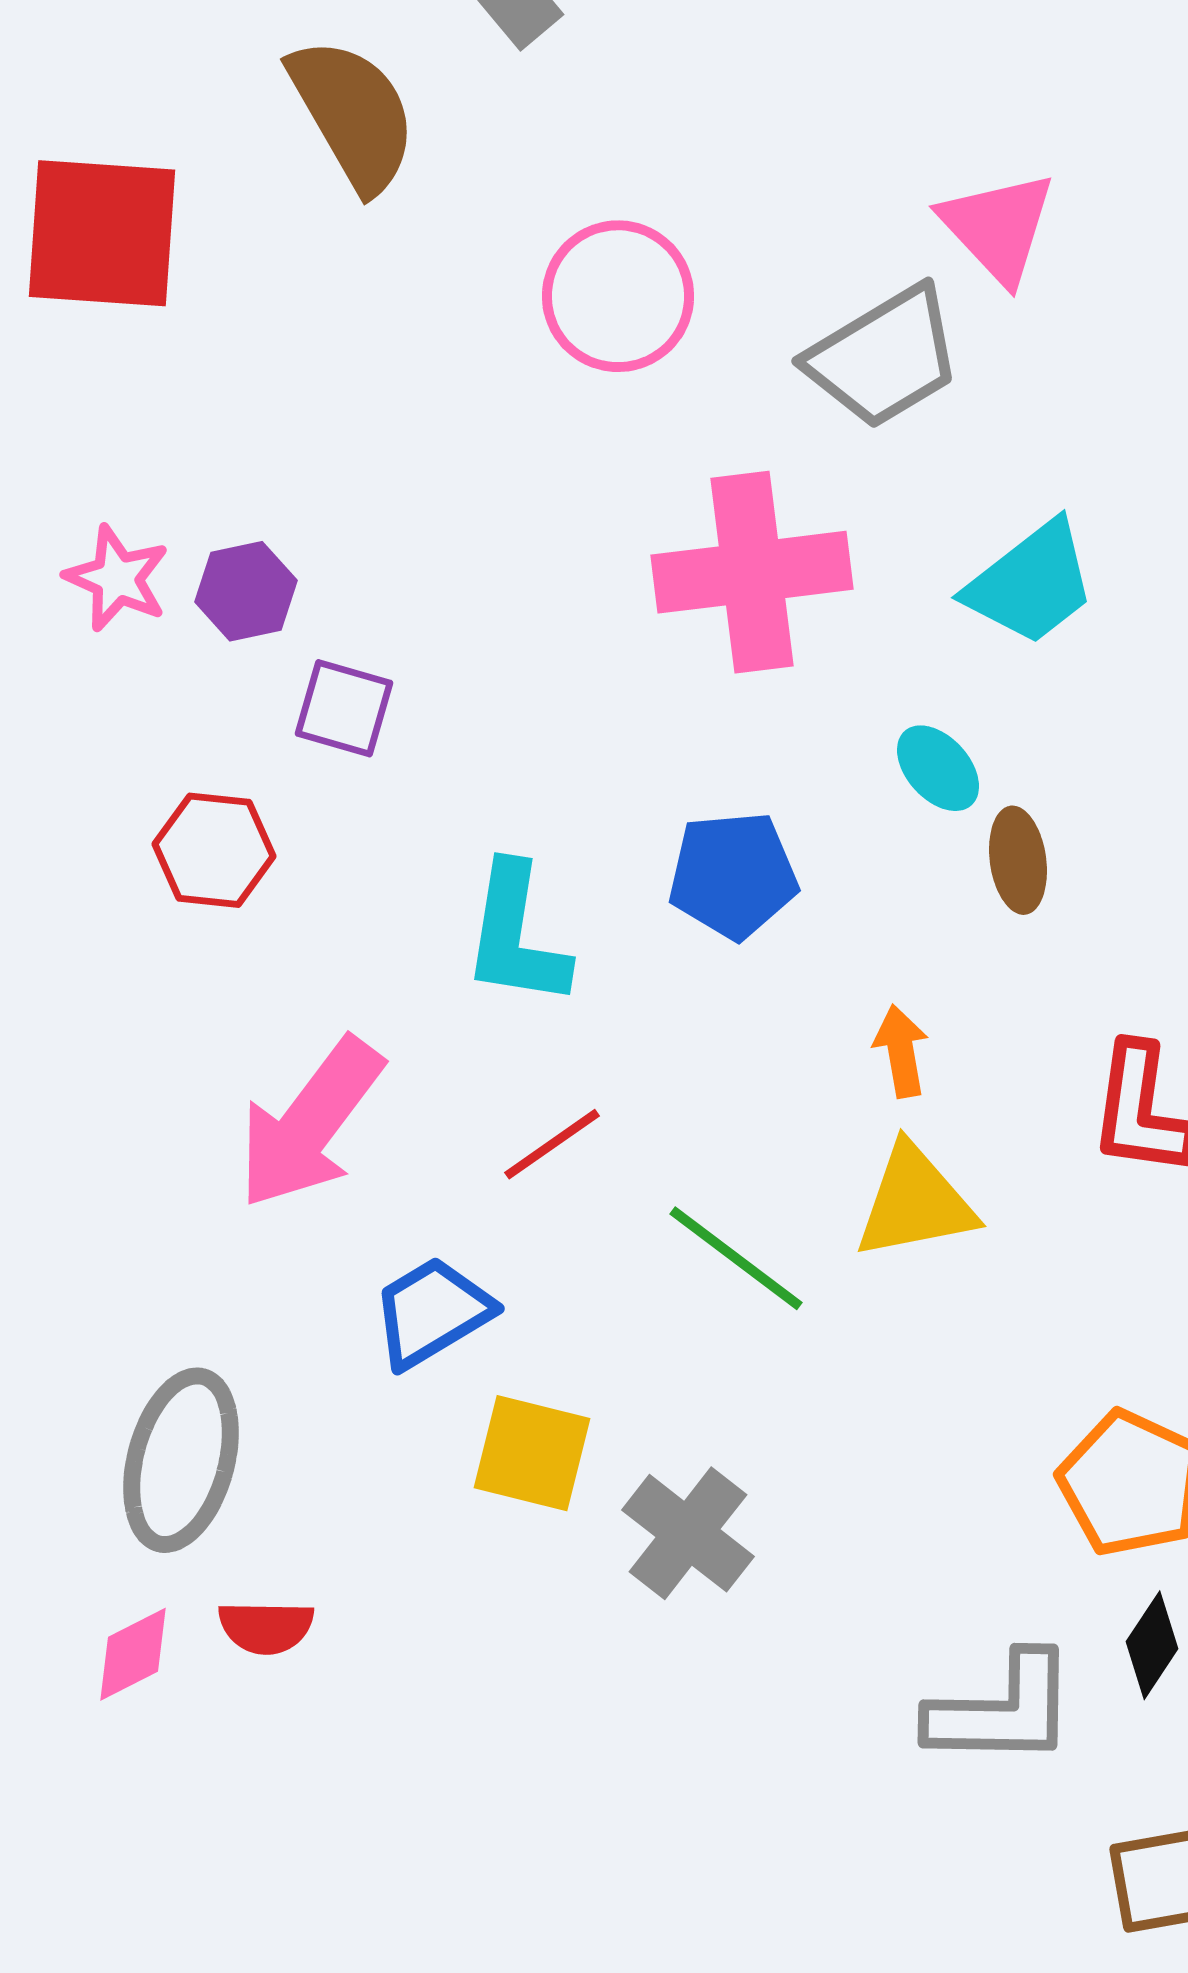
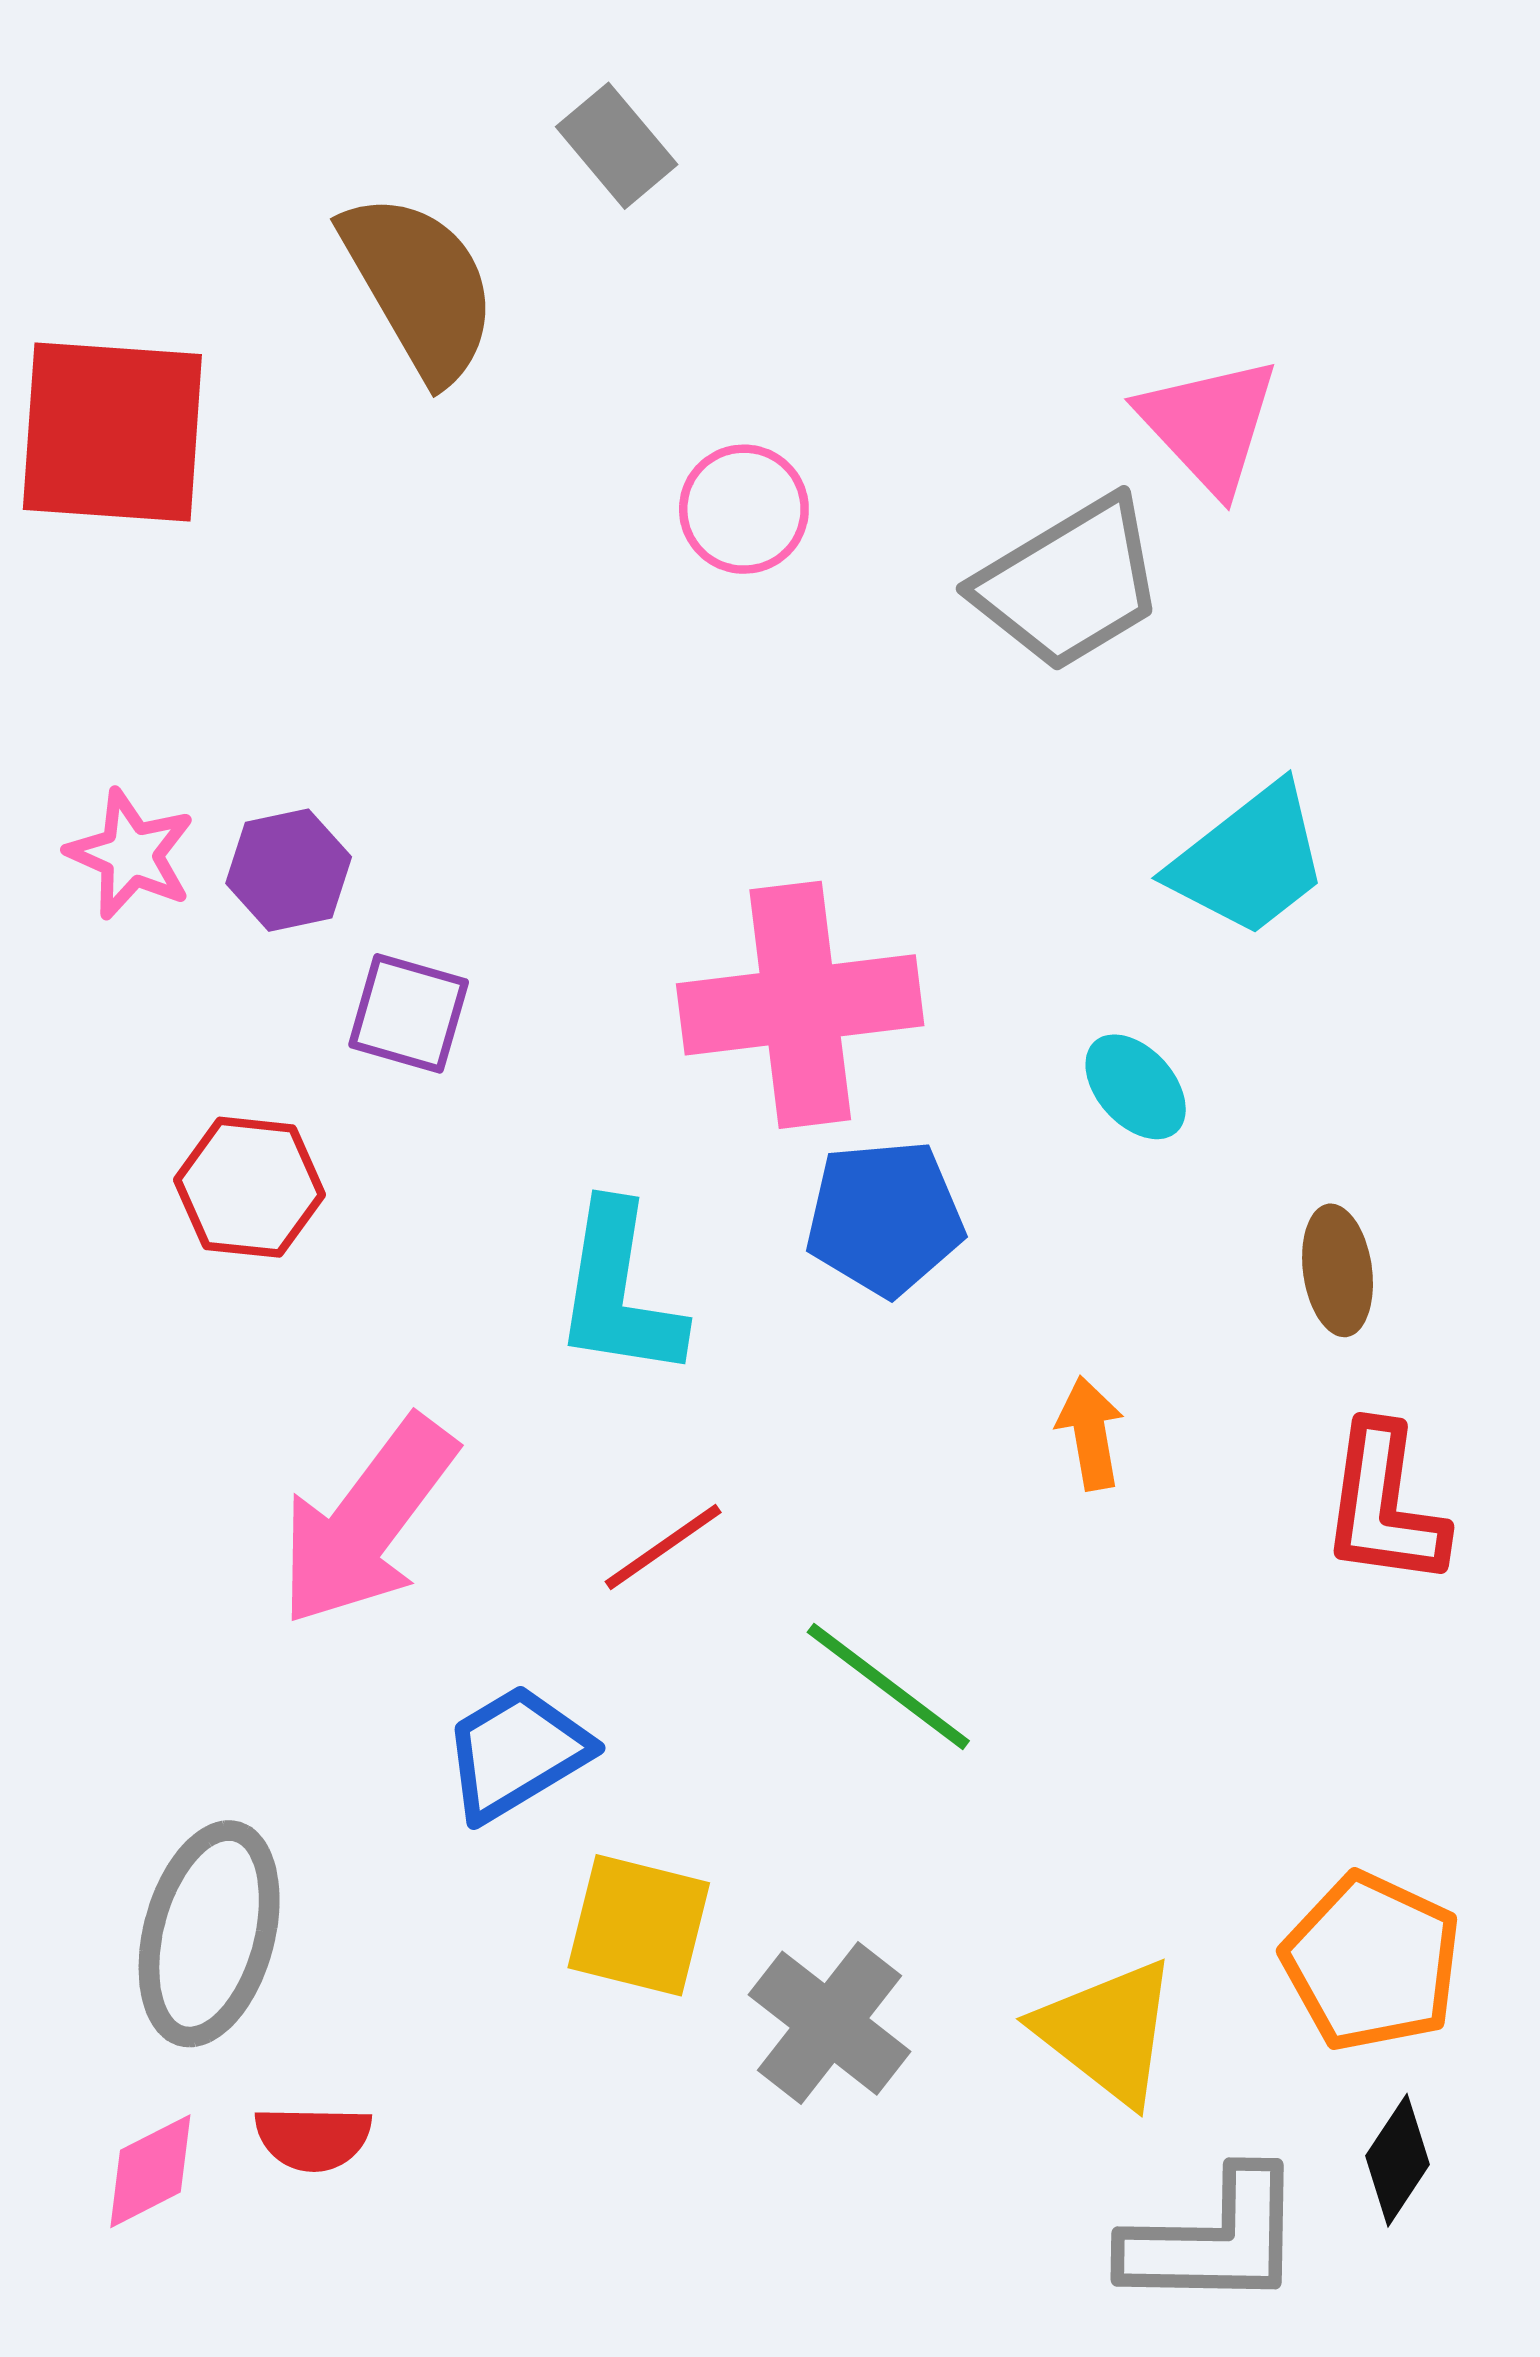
pink circle: (618, 296) -> (744, 509), size x0.7
pink cross: (752, 572) -> (800, 1005), moved
brown ellipse: (1018, 860) -> (1338, 1270), moved
yellow triangle: (915, 1202) -> (1107, 2032), moved, turned 49

